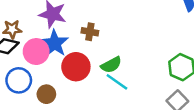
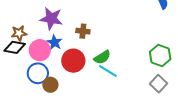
blue star: (54, 43) -> (54, 42), size x0.7
blue circle: (19, 80) -> (38, 73), moved

